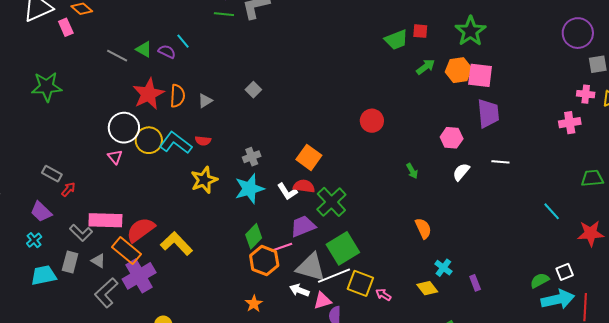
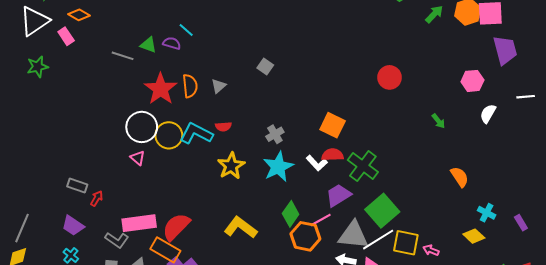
green star: (47, 87) -> (38, 67), moved, size x0.7
yellow L-shape: (176, 244) -> (240, 227), moved

